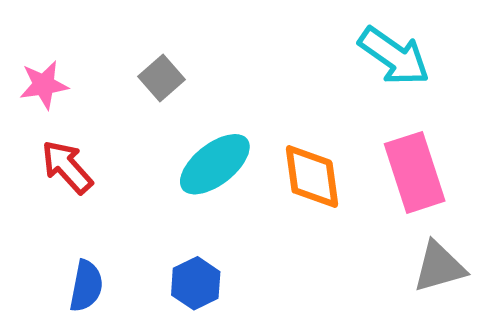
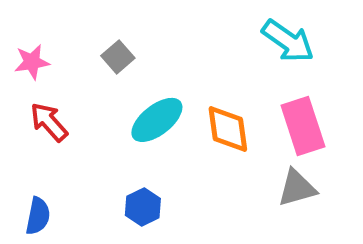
gray triangle: (439, 267) -> (297, 188), moved
blue semicircle: (86, 286) -> (38, 216), moved

